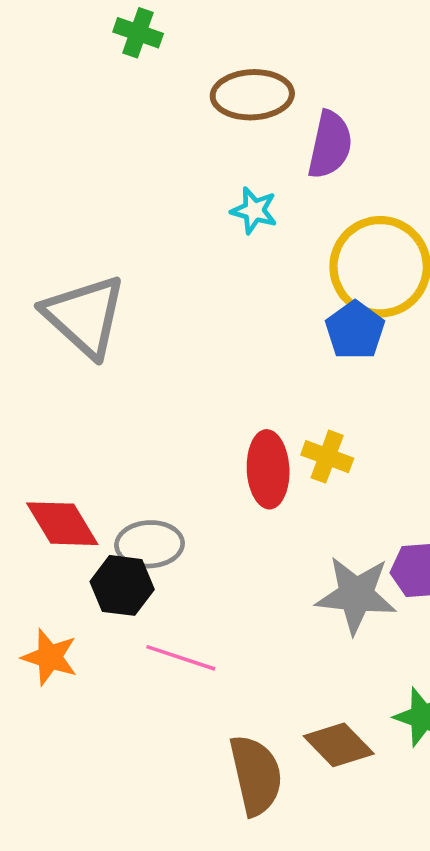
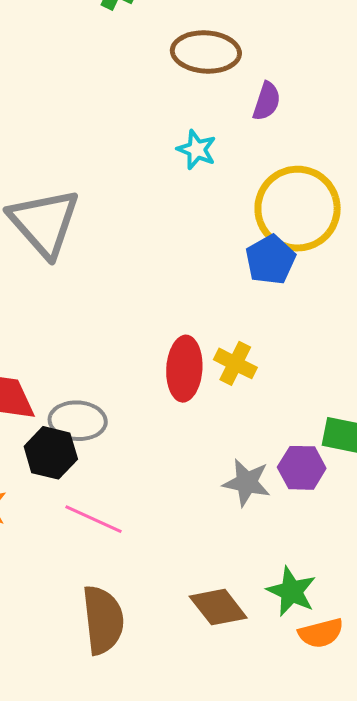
purple semicircle: (330, 145) -> (267, 101), size x0.7
gray star: (356, 595) -> (247, 483), size x0.7
brown semicircle: (256, 775) -> (103, 620), moved

